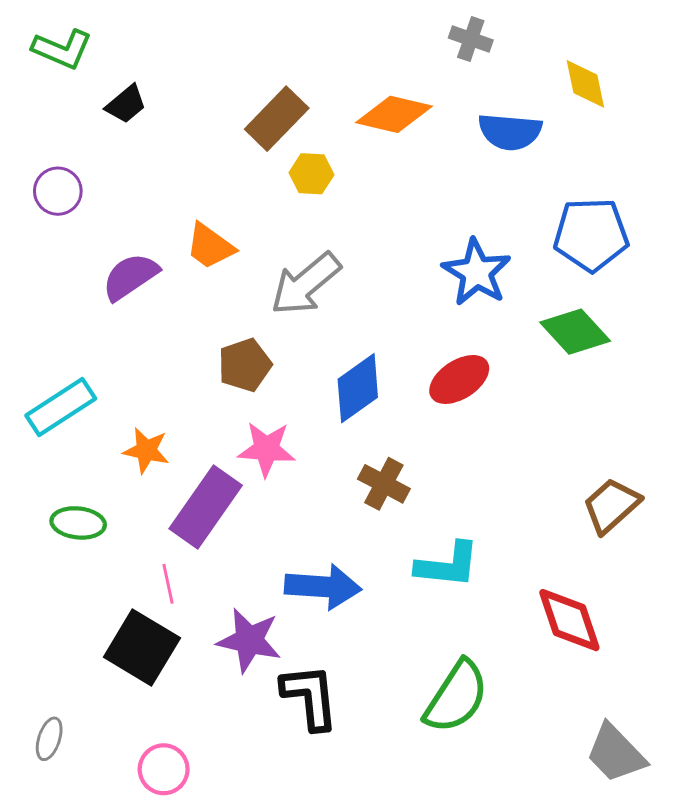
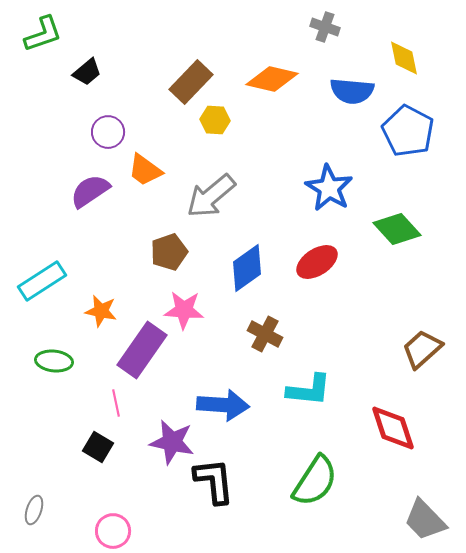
green L-shape: (62, 49) -> (43, 34), turned -42
purple circle: (58, 191) -> (108, 132), moved
blue pentagon: (591, 235) -> (408, 131), moved, turned 30
black square: (142, 648) -> (98, 447), size x0.6

